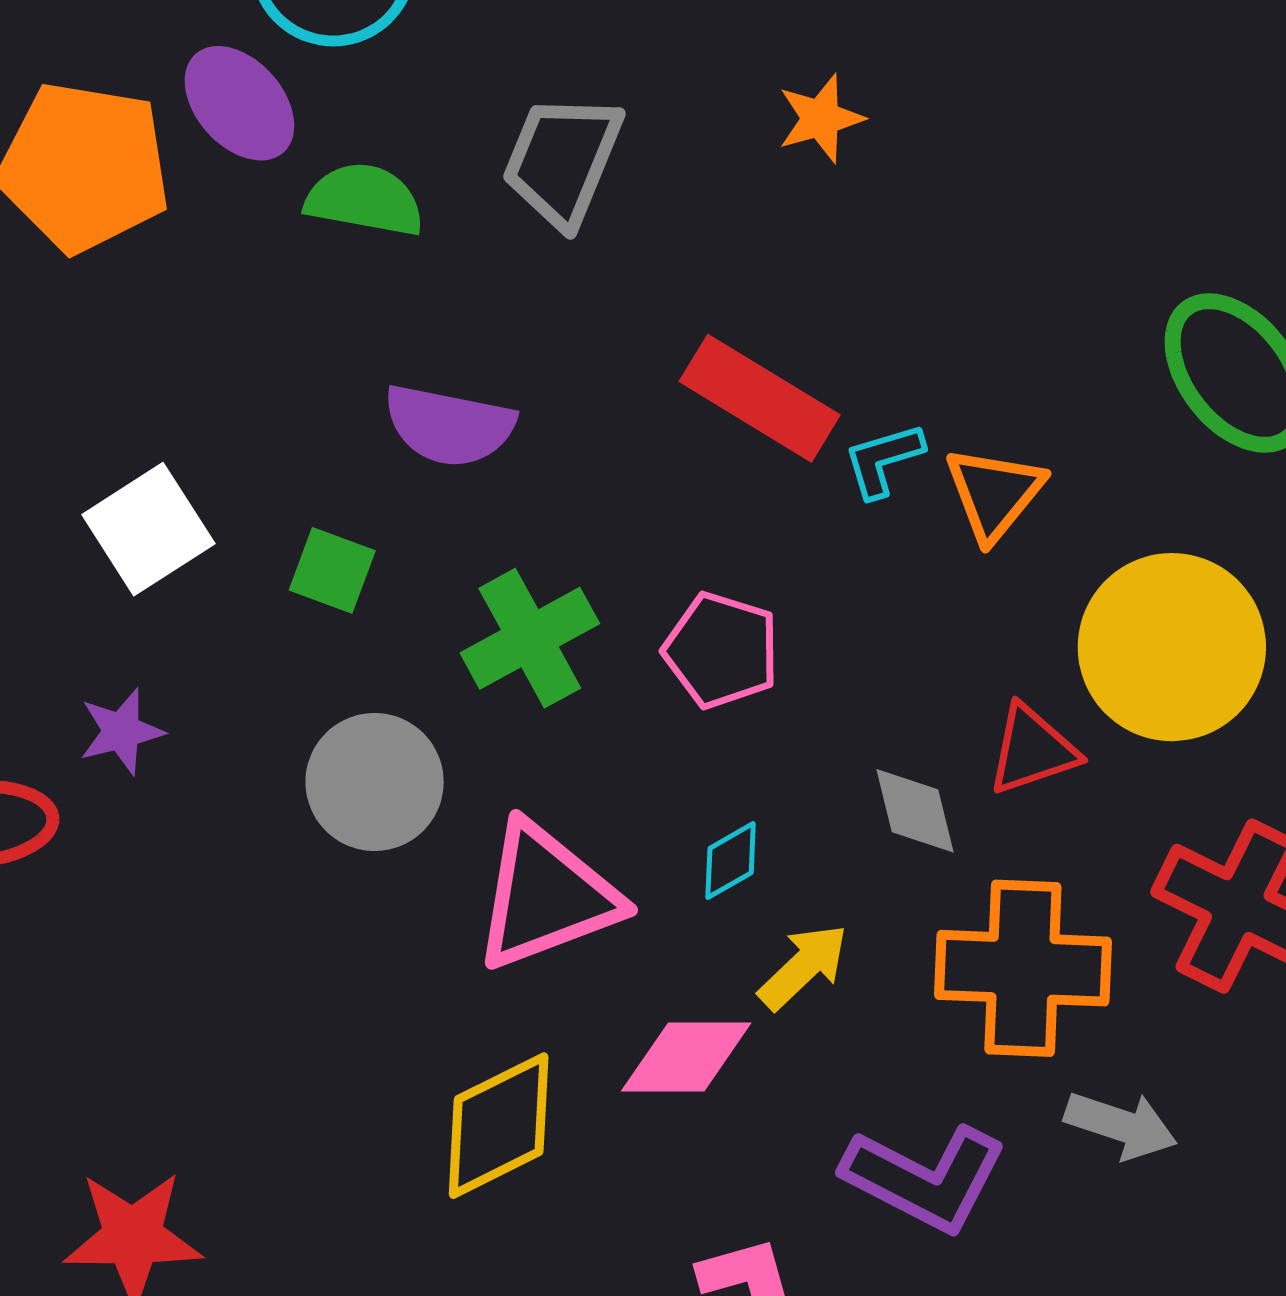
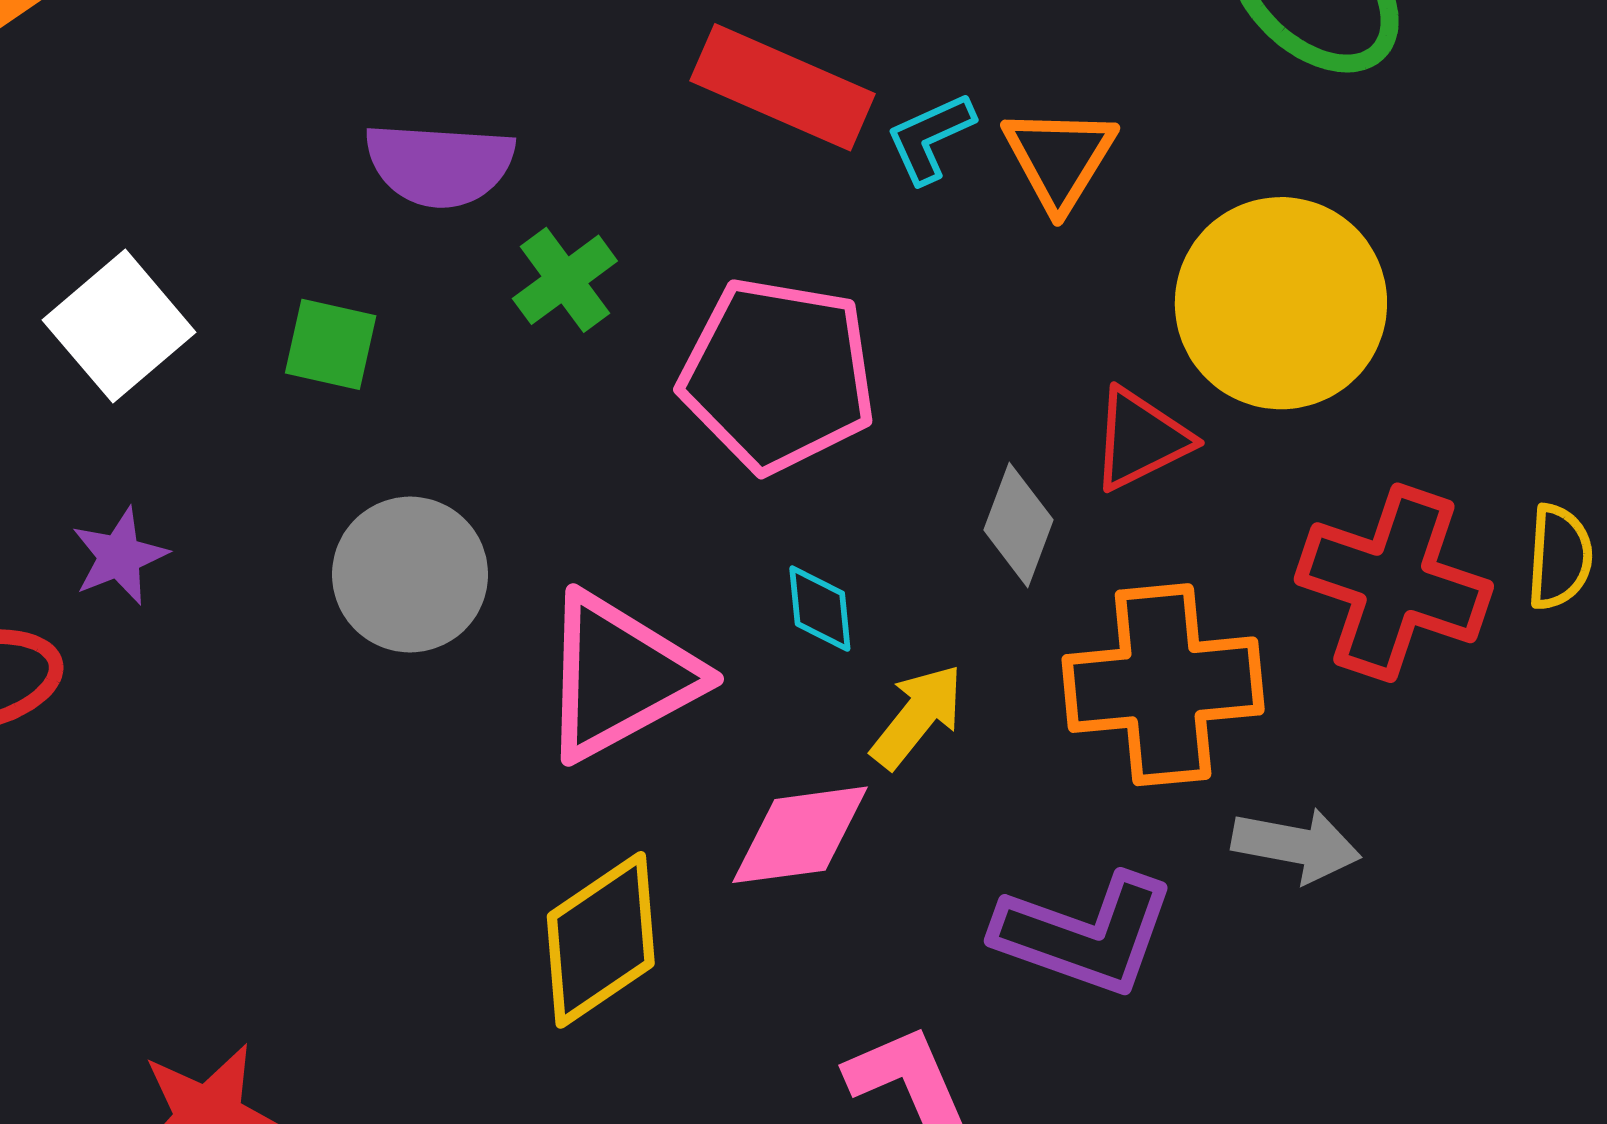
green cross: (530, 638) -> (565, 280), moved, size x0.7
pink pentagon: (721, 650) -> (778, 375), size x1.5
gray diamond: (915, 811) -> (1019, 525), turned 42
cyan diamond: (731, 861) -> (820, 609), turned -58

